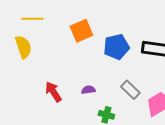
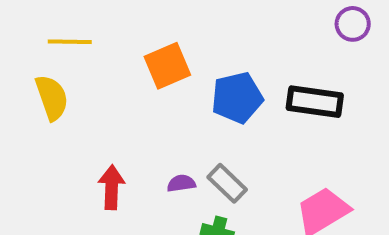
gray rectangle: (130, 90) -> (227, 183), moved
red arrow: (53, 92) -> (112, 187), turned 35

